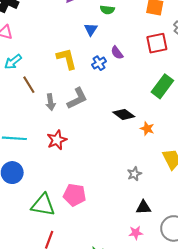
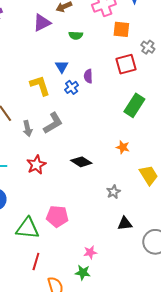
blue triangle: (91, 29) -> (62, 67), moved
purple semicircle: (117, 53) -> (88, 76), turned 40
black diamond: (124, 114) -> (81, 162), moved
pink star: (136, 233) -> (90, 252), moved

